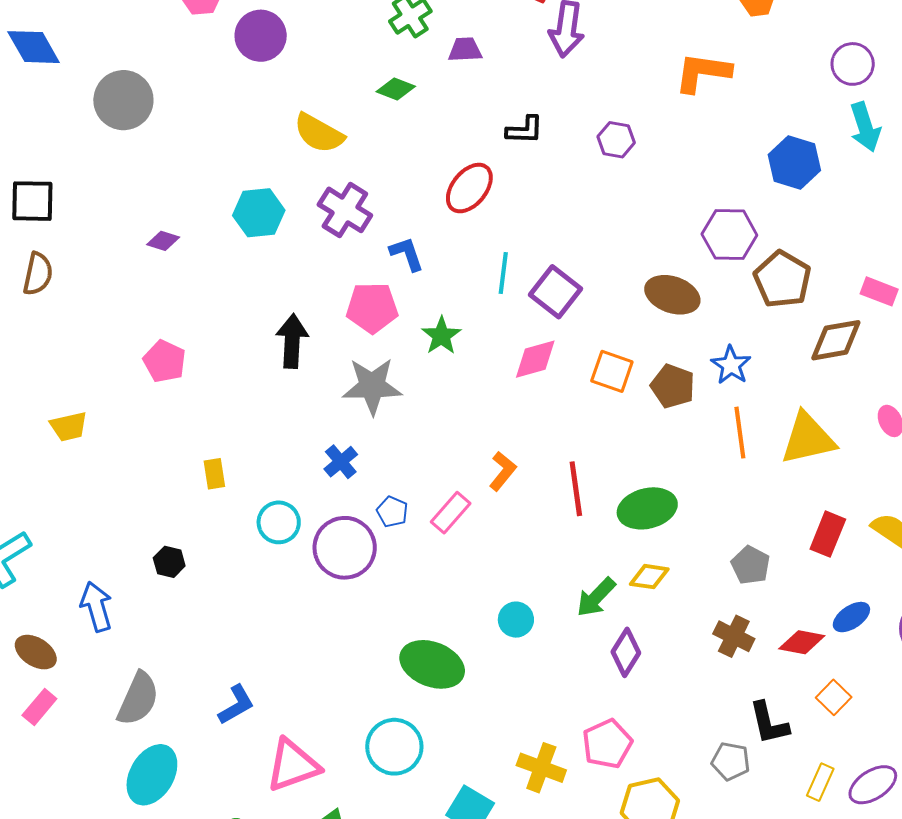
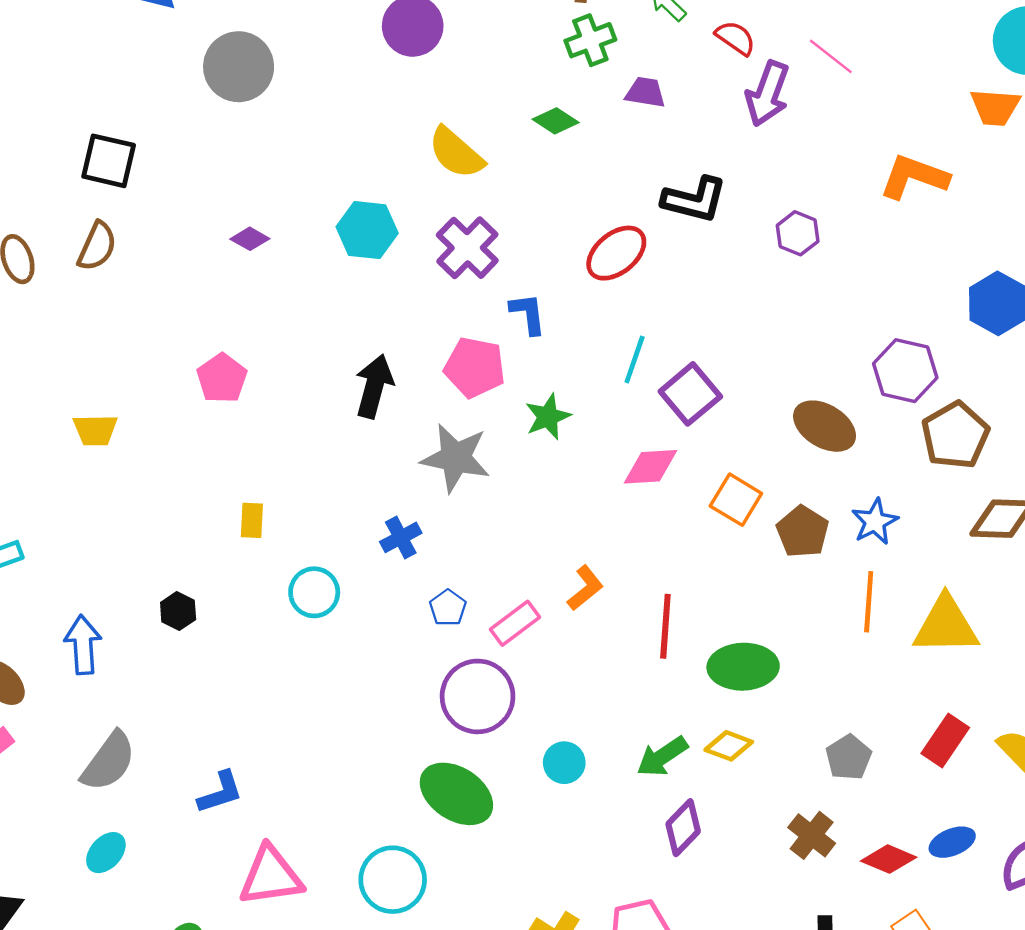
black L-shape: (525, 130) -> (694, 200), size x1.4
purple circle: (345, 548) -> (478, 696), moved
cyan ellipse: (152, 775) -> (106, 853), size x0.6

